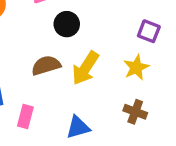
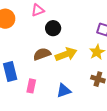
yellow arrow: (85, 68) -> (66, 54), turned -140

